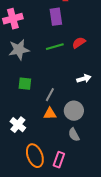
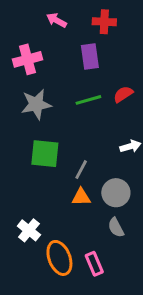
green square: (25, 84) -> (45, 154), size x1.5
white cross: (18, 125) -> (29, 230), moved
pink rectangle: (59, 160) -> (94, 264), turned -42

